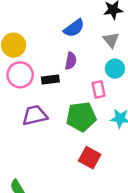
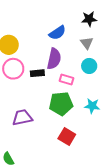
purple semicircle: (71, 61) -> (54, 59), size x1.5
pink rectangle: (99, 89) -> (67, 80), moved, turned -64
purple trapezoid: (35, 115) -> (22, 118), moved

